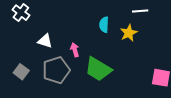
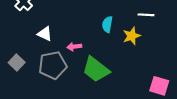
pink arrow: (75, 50) -> (74, 47), turned -88

